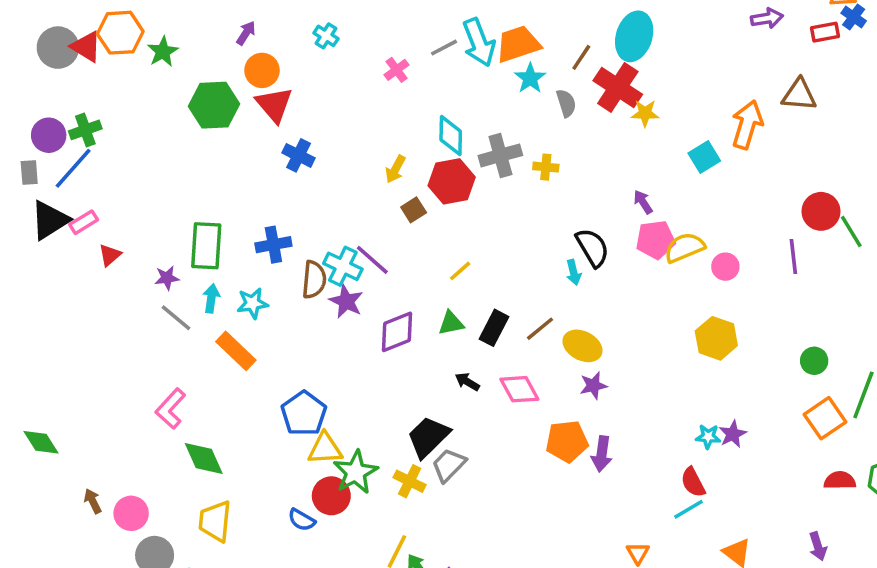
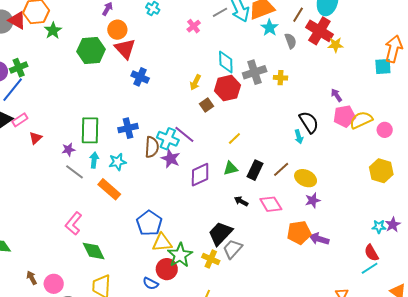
green star: (163, 52) -> (53, 31), moved
cyan square: (704, 157) -> (383, 66), moved, turned 30
purple arrow: (602, 454) -> (319, 239), turned 102

